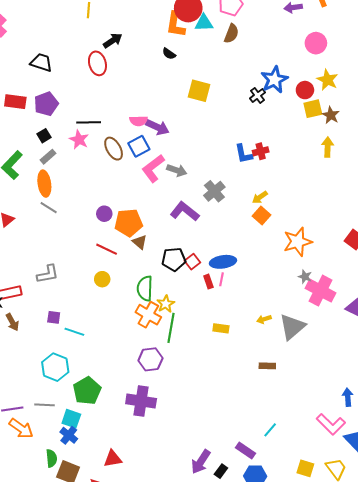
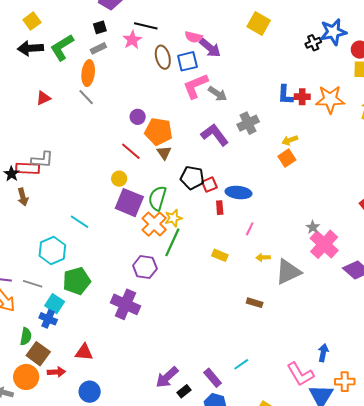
orange star: (298, 242) -> (330, 99), moved
gray L-shape: (48, 274) -> (42, 160), moved
pink line: (222, 279) -> (250, 229), moved
purple square: (54, 317) -> (129, 203), moved, size x2.0
blue cross: (69, 435) -> (48, 319), turned -30

